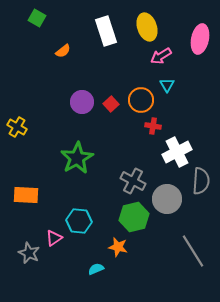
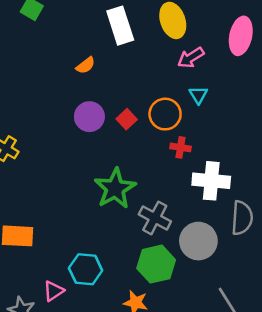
orange semicircle: (63, 51) -> (86, 65), moved
white cross: (177, 152) -> (211, 181), turned 32
green star: (77, 158) -> (115, 188), moved

